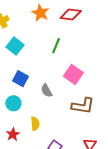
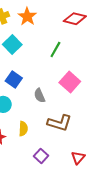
orange star: (40, 13) -> (27, 17), moved
brown L-shape: (83, 106) -> (60, 123), moved

